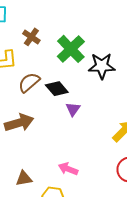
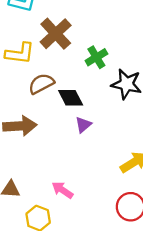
brown cross: (31, 37) -> (56, 34), size x1.6
green cross: (71, 49) -> (96, 57), size x0.7

